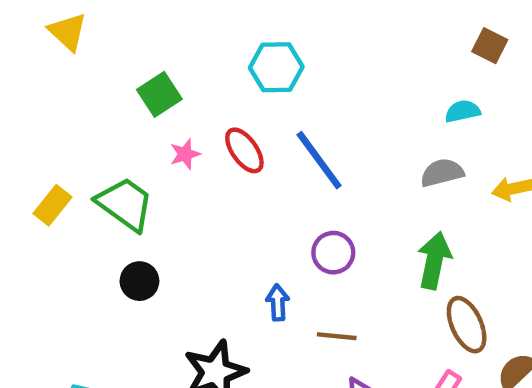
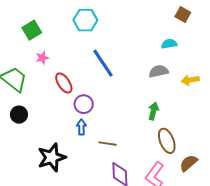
red ellipse: (244, 150) -> (64, 83), moved
purple circle: (333, 253) -> (84, 104), moved
green arrow: (434, 260) -> (153, 111), size x0.7

